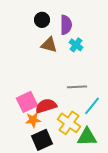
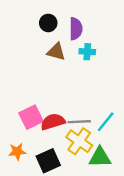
cyan cross: (76, 45) -> (87, 52), turned -32
gray line: (77, 87) -> (79, 122), moved
orange star: (33, 120) -> (17, 152), moved

